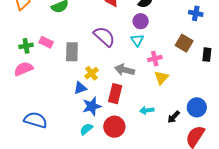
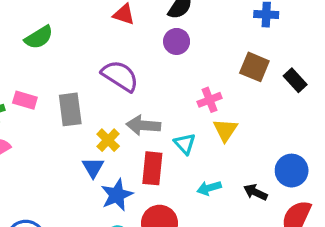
cyan triangle: (137, 40) -> (185, 144), moved
black rectangle: (207, 55) -> (295, 80), turned -40
gray arrow: (125, 70) -> (143, 125), moved
blue triangle: (80, 88) -> (93, 168), turned -32
black arrow: (174, 117) -> (255, 192), turned 80

